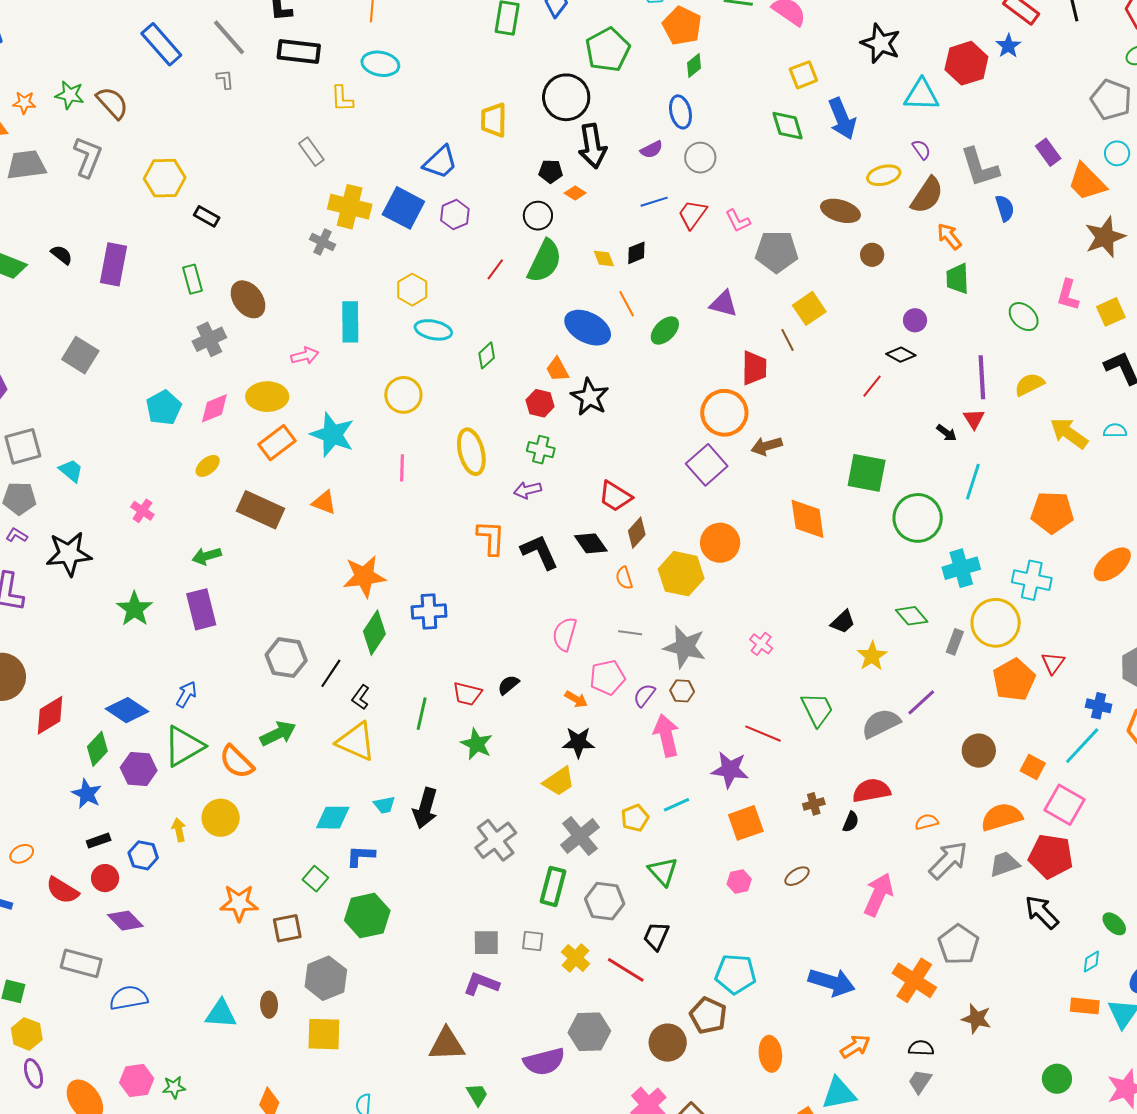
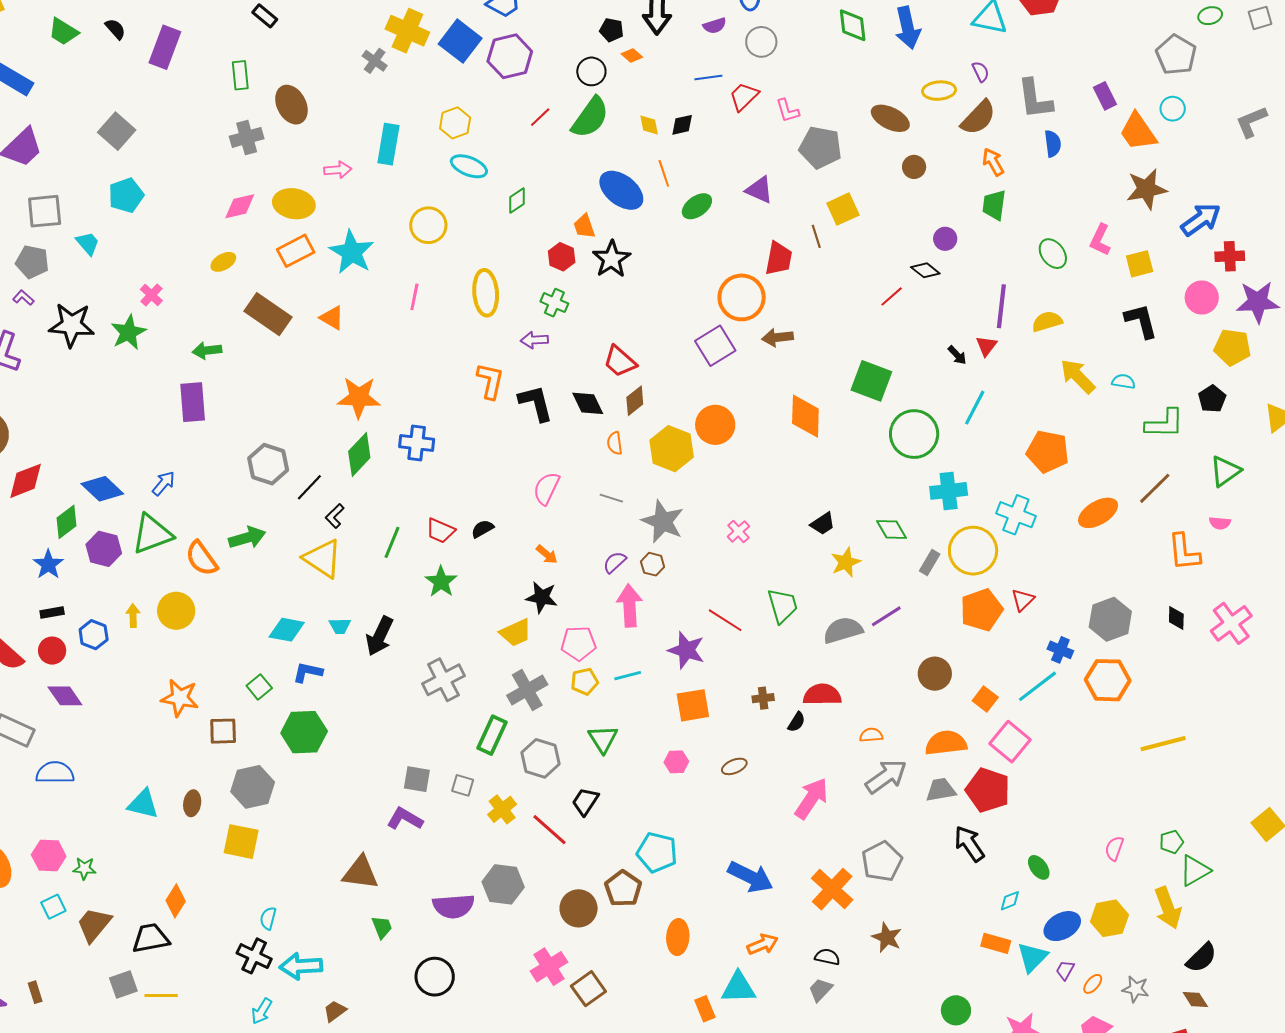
purple hexagon: (455, 215) -> (510, 56), size x1.5
cyan pentagon: (164, 408) -> (126, 195), moved
green star: (135, 609) -> (128, 332), moved
pink pentagon: (607, 677) -> (578, 643), moved

